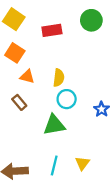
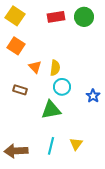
red rectangle: (52, 30) -> (56, 17), moved
orange triangle: (27, 77) -> (35, 67), moved, turned 32
brown rectangle: (19, 102) -> (20, 90), turned -32

